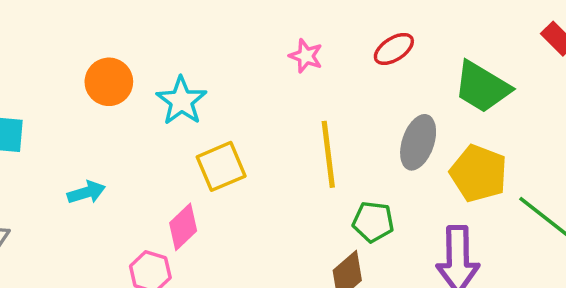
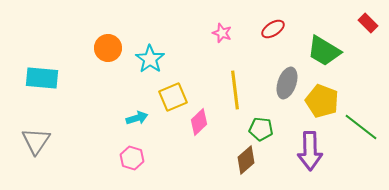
cyan arrow: (86, 192) -> (137, 118), moved
pink diamond: (183, 227) -> (199, 122), moved

